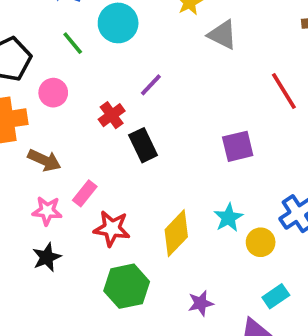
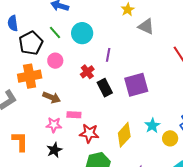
cyan circle: (118, 23) -> (82, 33), moved
green line: (73, 43) -> (55, 32), moved
purple line: (151, 85) -> (108, 55), turned -32
purple square: (238, 146) -> (136, 85), moved, size x1.4
pink rectangle: (85, 193) -> (74, 115), turned 56

